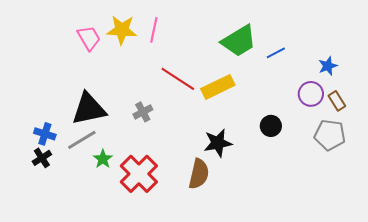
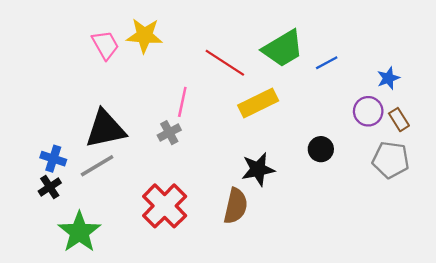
pink line: (154, 30) -> (182, 102), moved
red line: (178, 79) -> (225, 63), moved
green star: (103, 159) -> (79, 232), moved, size x1.8

